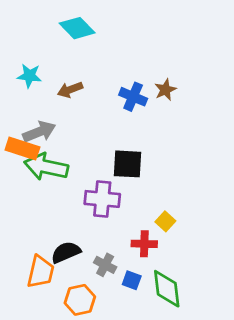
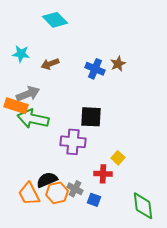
orange trapezoid: (41, 272) -> (29, 194), turned 140
green diamond: (167, 289) -> (143, 206), moved
orange hexagon: (80, 300) -> (57, 193), moved

